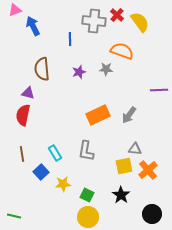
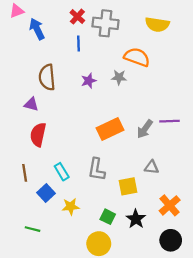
red cross: (117, 15) -> (77, 17), moved
yellow semicircle: (140, 22) -> (157, 24), turned 135
purple line: (159, 90) -> (170, 121), moved
red semicircle: (23, 115) -> (38, 135), moved
yellow square: (124, 166) -> (128, 186), moved
orange cross: (148, 170) -> (170, 205), moved
green square: (87, 195) -> (108, 217), moved
green line: (14, 216) -> (32, 229), moved

